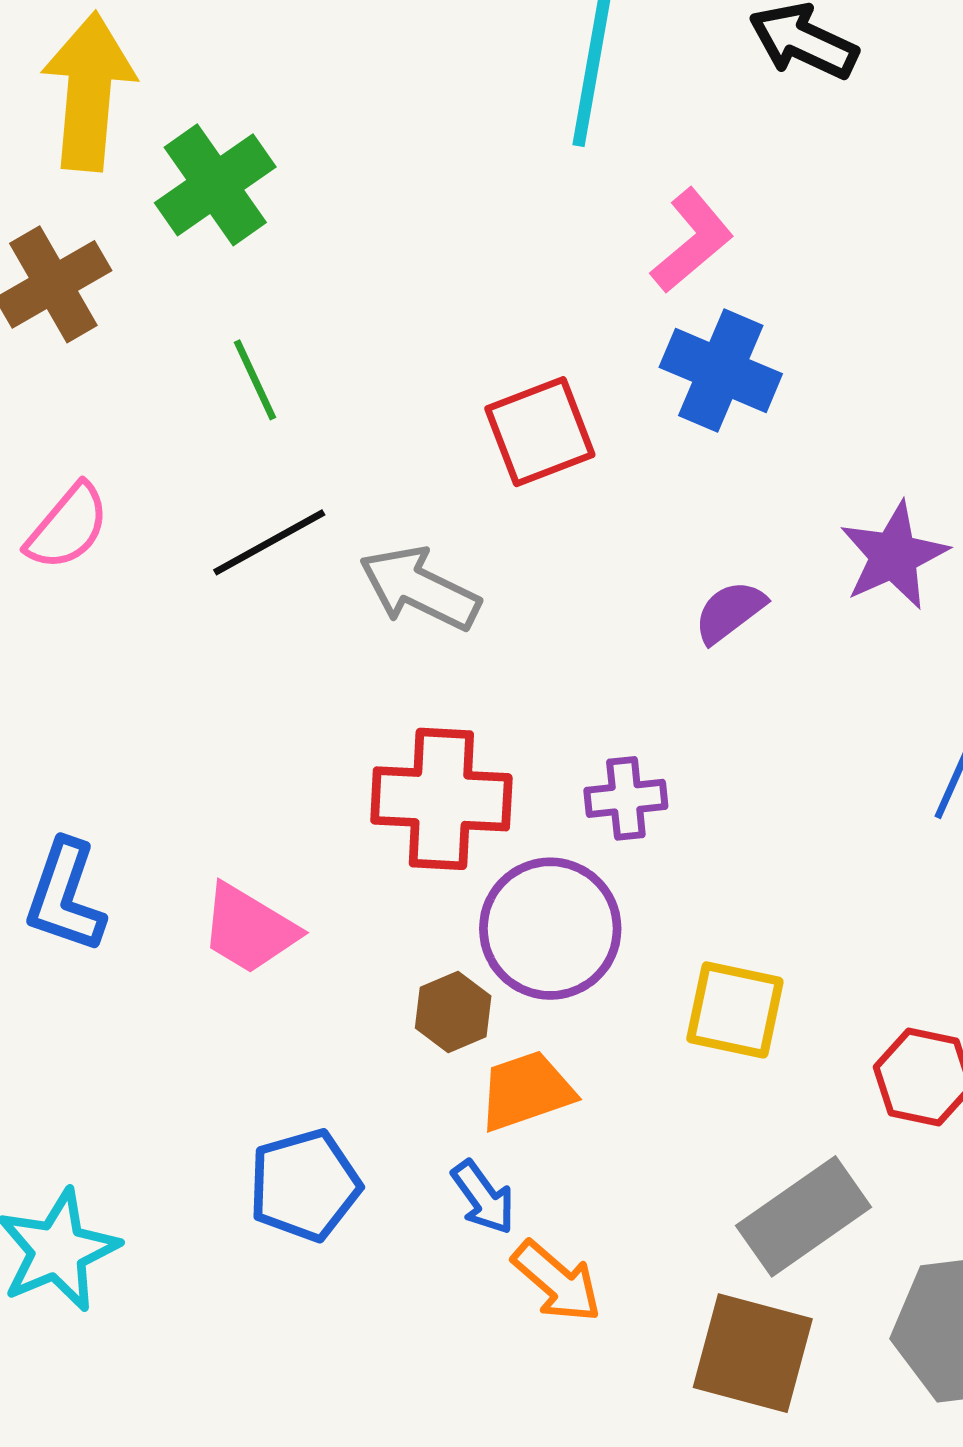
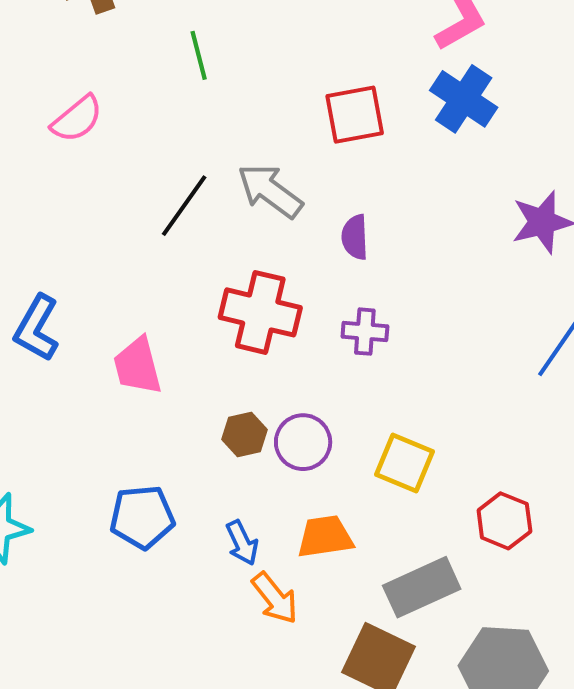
black line: (269, 542) -> (184, 206), moved, turned -36
purple semicircle: (730, 612) -> (355, 237), moved, turned -66
pink trapezoid: (249, 929) -> (138, 366), turned 34
purple circle: (550, 929) -> (303, 442), moved, size x0.7
orange trapezoid: (526, 1091) -> (325, 537), moved

